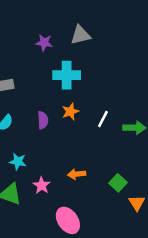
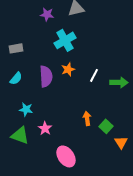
cyan cross: (67, 75) -> (65, 40), turned -30
purple semicircle: (43, 120) -> (46, 76), size x1.5
orange arrow: (77, 174) -> (87, 118), moved, turned 88

